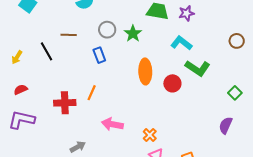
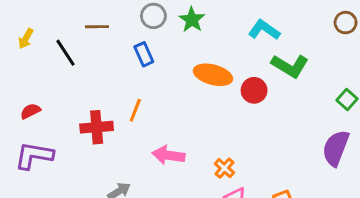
yellow arrow: (17, 57) -> (26, 39), moved
orange ellipse: (145, 71) -> (213, 75), turned -70
purple semicircle: (226, 125) -> (336, 148), size x1.4

